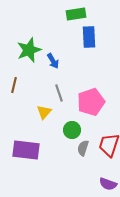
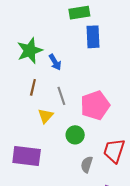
brown line: (14, 85) -> (33, 87), moved
gray semicircle: (83, 148) -> (87, 164), moved

